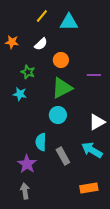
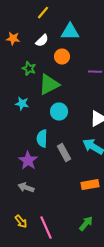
cyan triangle: (69, 22) -> (70, 32), moved
green triangle: (62, 88) -> (49, 85), moved
cyan star: (20, 94) -> (22, 104), moved
gray arrow: (25, 191) -> (26, 188), turned -63

